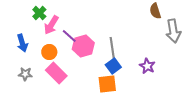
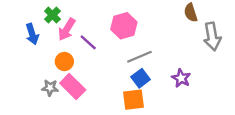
blue arrow: (22, 43) -> (32, 34), moved
pink hexagon: (83, 46) -> (124, 26), moved
gray line: (112, 48) -> (139, 57), turned 75
gray star: (25, 74) -> (50, 88), moved

